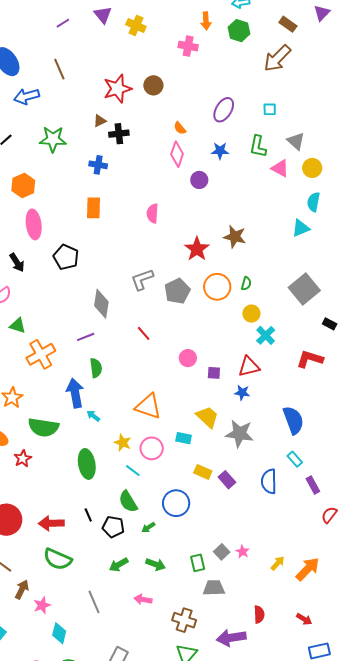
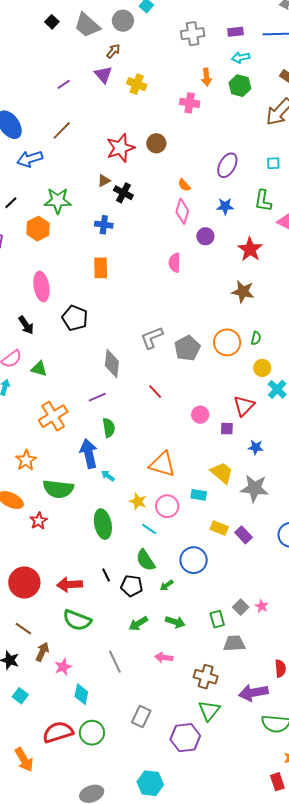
brown line: (59, 69) -> (62, 130), turned 70
black cross: (119, 134) -> (123, 193), turned 36
orange hexagon: (23, 185) -> (38, 229), moved
pink semicircle: (153, 213) -> (175, 263), moved
red star: (197, 249) -> (250, 249), moved
green triangle: (18, 326) -> (39, 369), moved
red triangle: (249, 367) -> (244, 406), moved, turned -30

